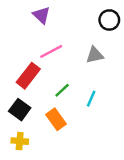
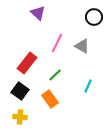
pink line: (51, 51) -> (57, 43), moved, turned -36
gray triangle: (95, 55) -> (82, 46), turned 42
cyan line: (91, 99) -> (88, 86), moved

